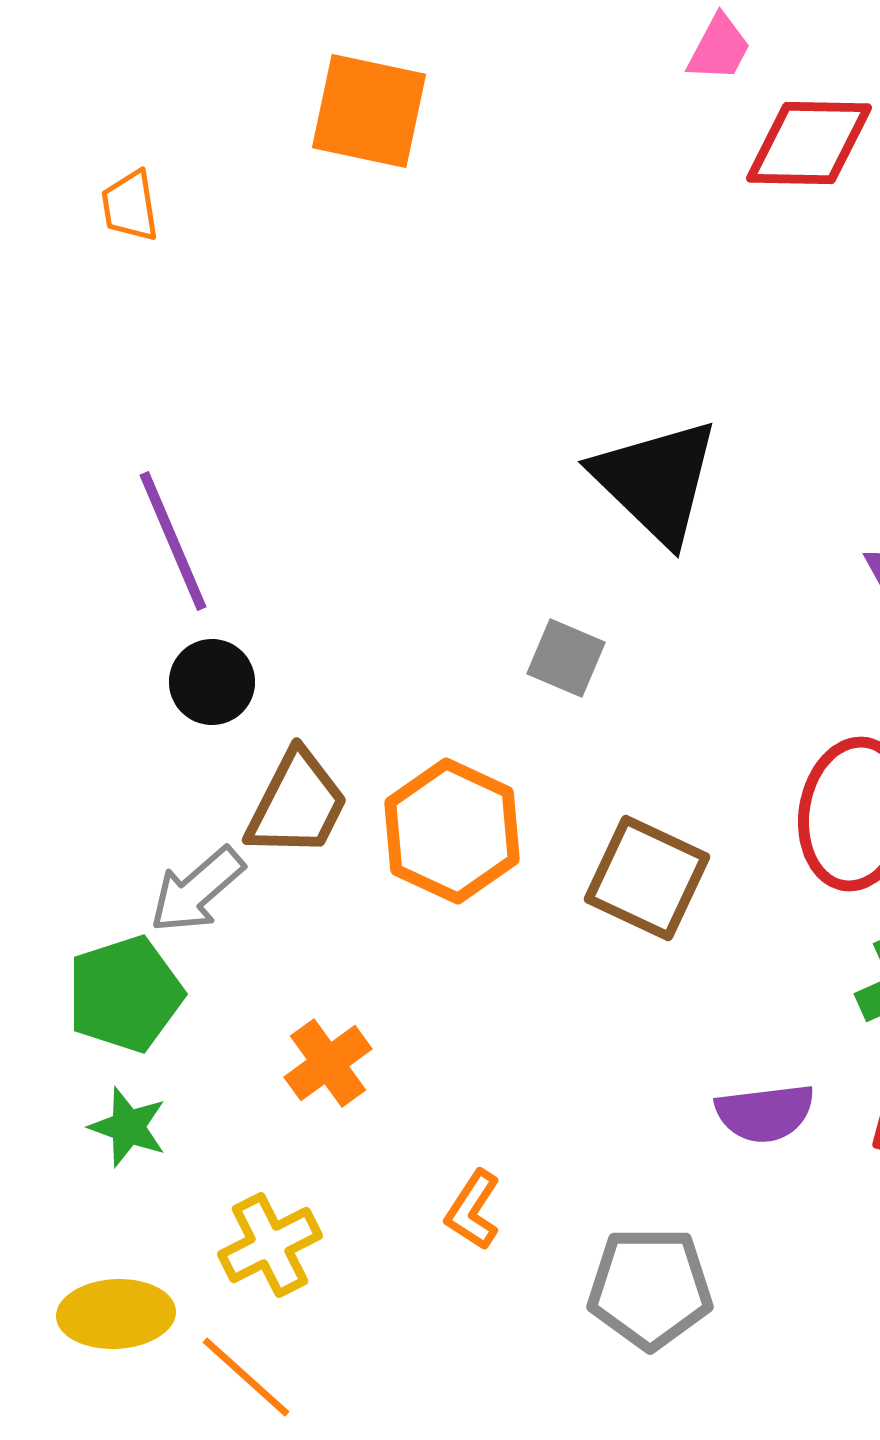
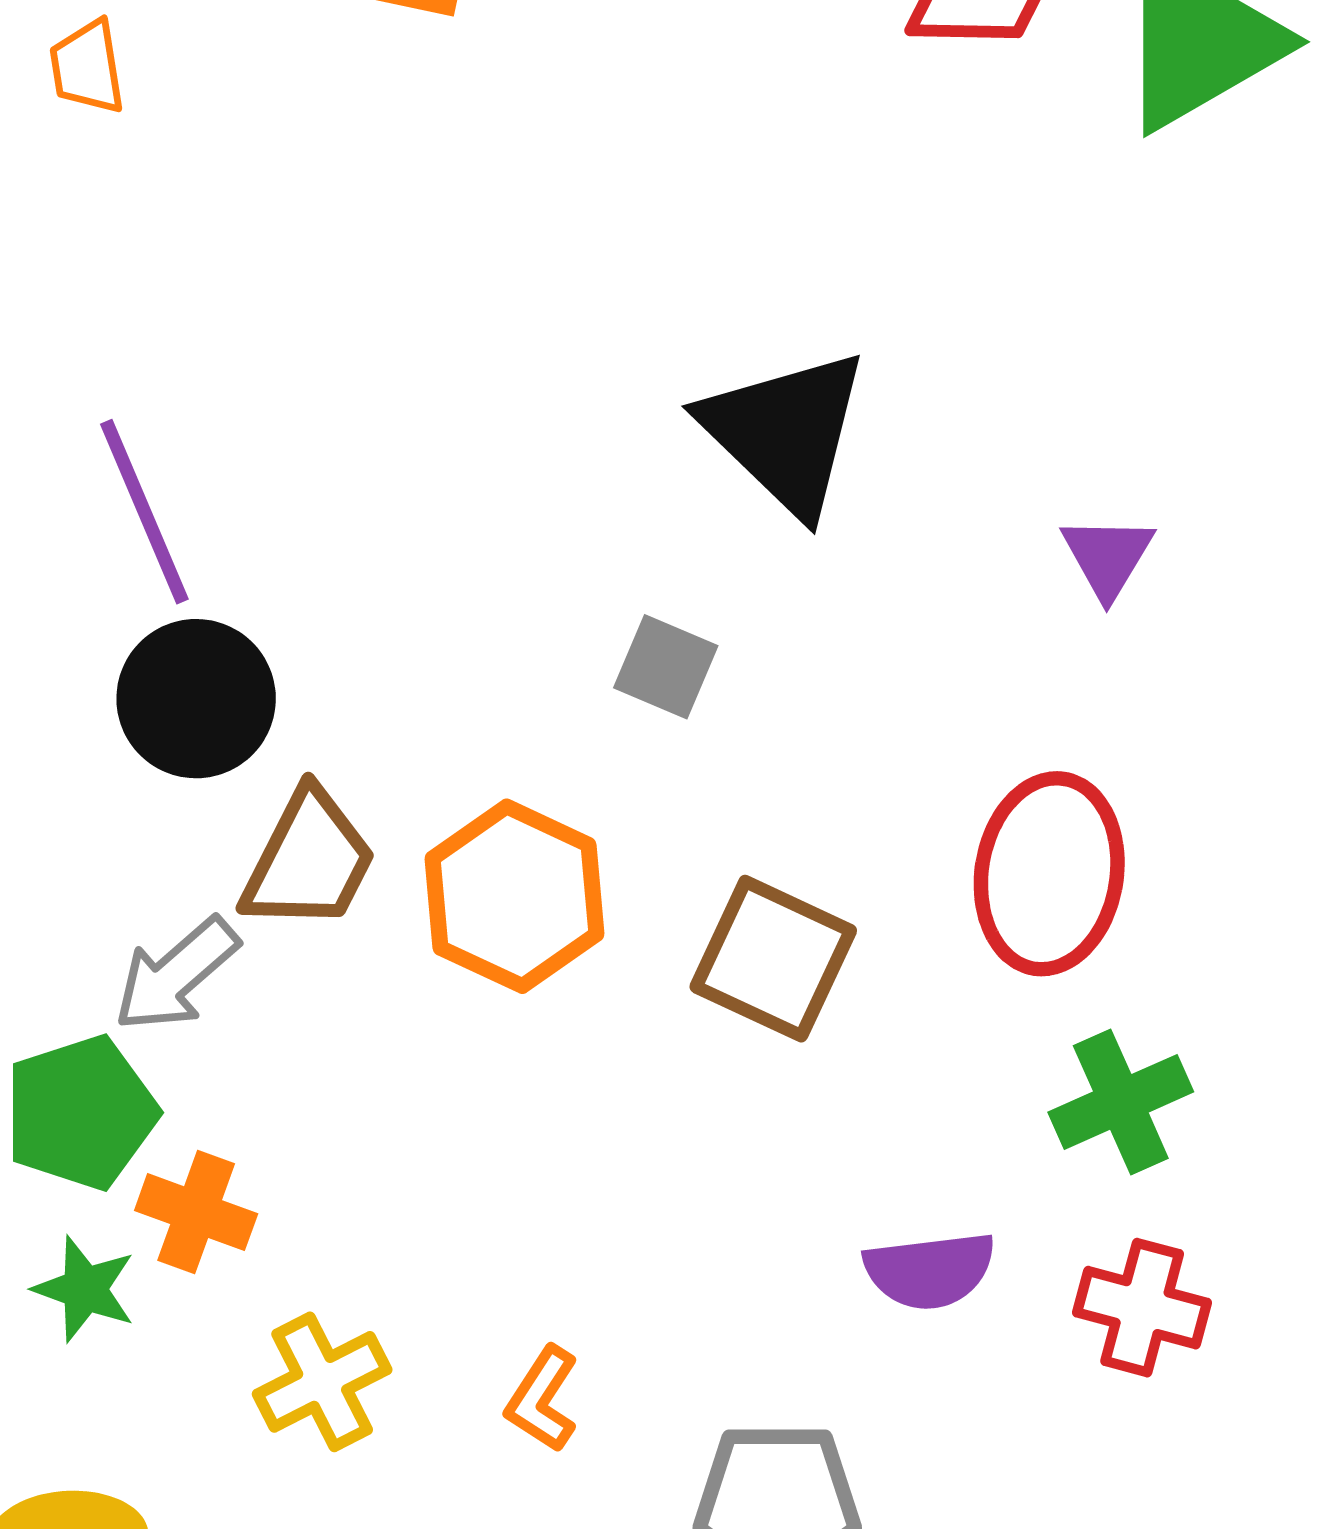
black circle: (212, 682) -> (196, 699), size x1.4
orange cross: (328, 1063) -> (196, 1212), moved, turned -34
yellow cross: (270, 1245) -> (322, 1382), moved

